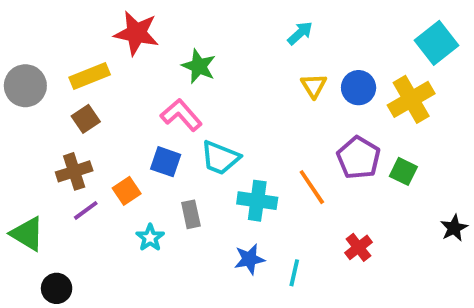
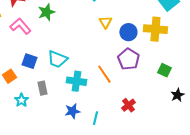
green star: (199, 66) -> (46, 12), turned 30
blue circle: (359, 88) -> (128, 32), moved
yellow cross: (411, 99) -> (155, 29), turned 35
pink L-shape: (181, 115) -> (20, 26), moved
green square: (403, 171) -> (164, 70), moved

